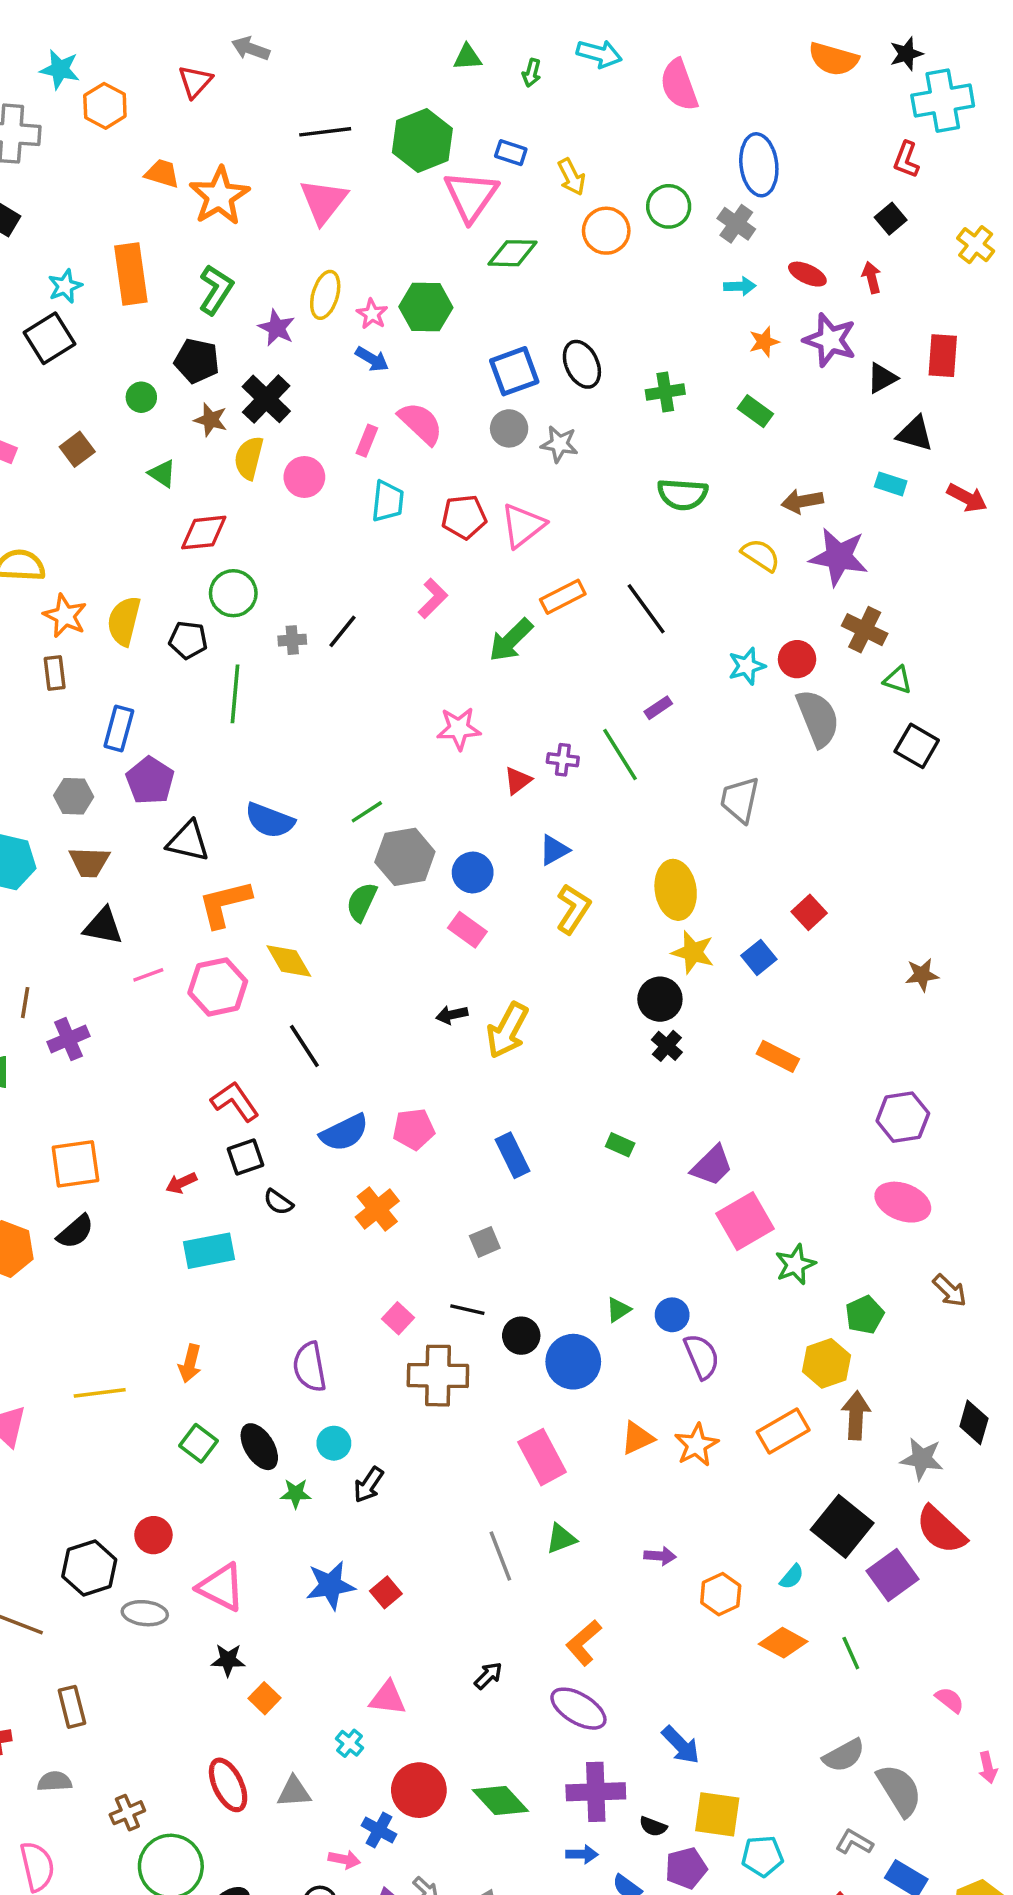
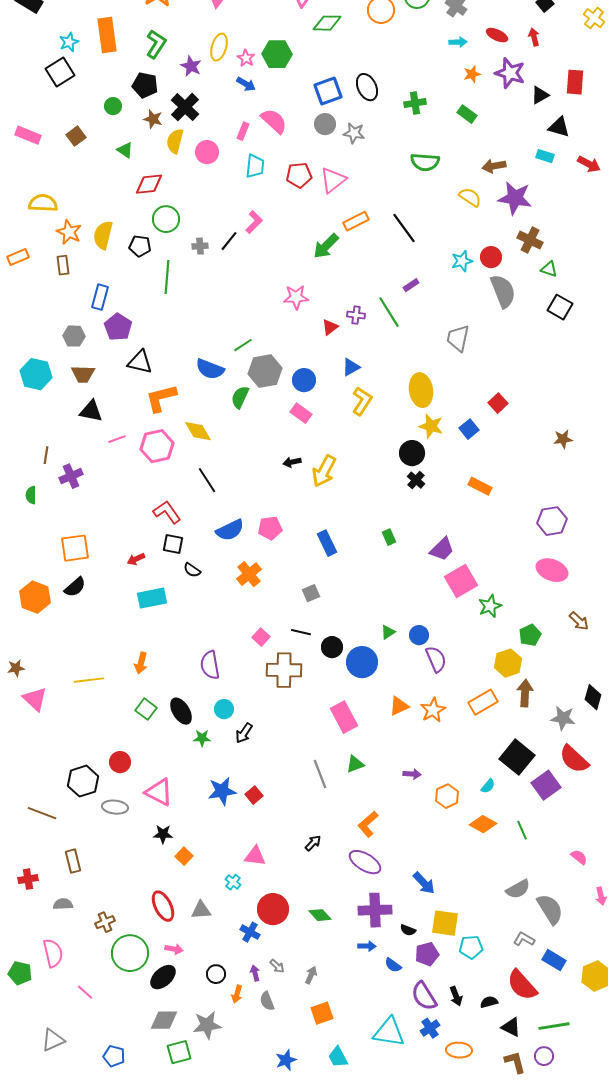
pink L-shape: (433, 598) -> (254, 222), moved
blue semicircle: (270, 820) -> (210, 369), moved
green rectangle: (620, 1145) -> (389, 537), turned 42
black square: (245, 1157) -> (173, 544), turned 30
green diamond: (500, 1801) -> (320, 915), size x0.7
pink arrow: (344, 1859) -> (174, 949), moved

